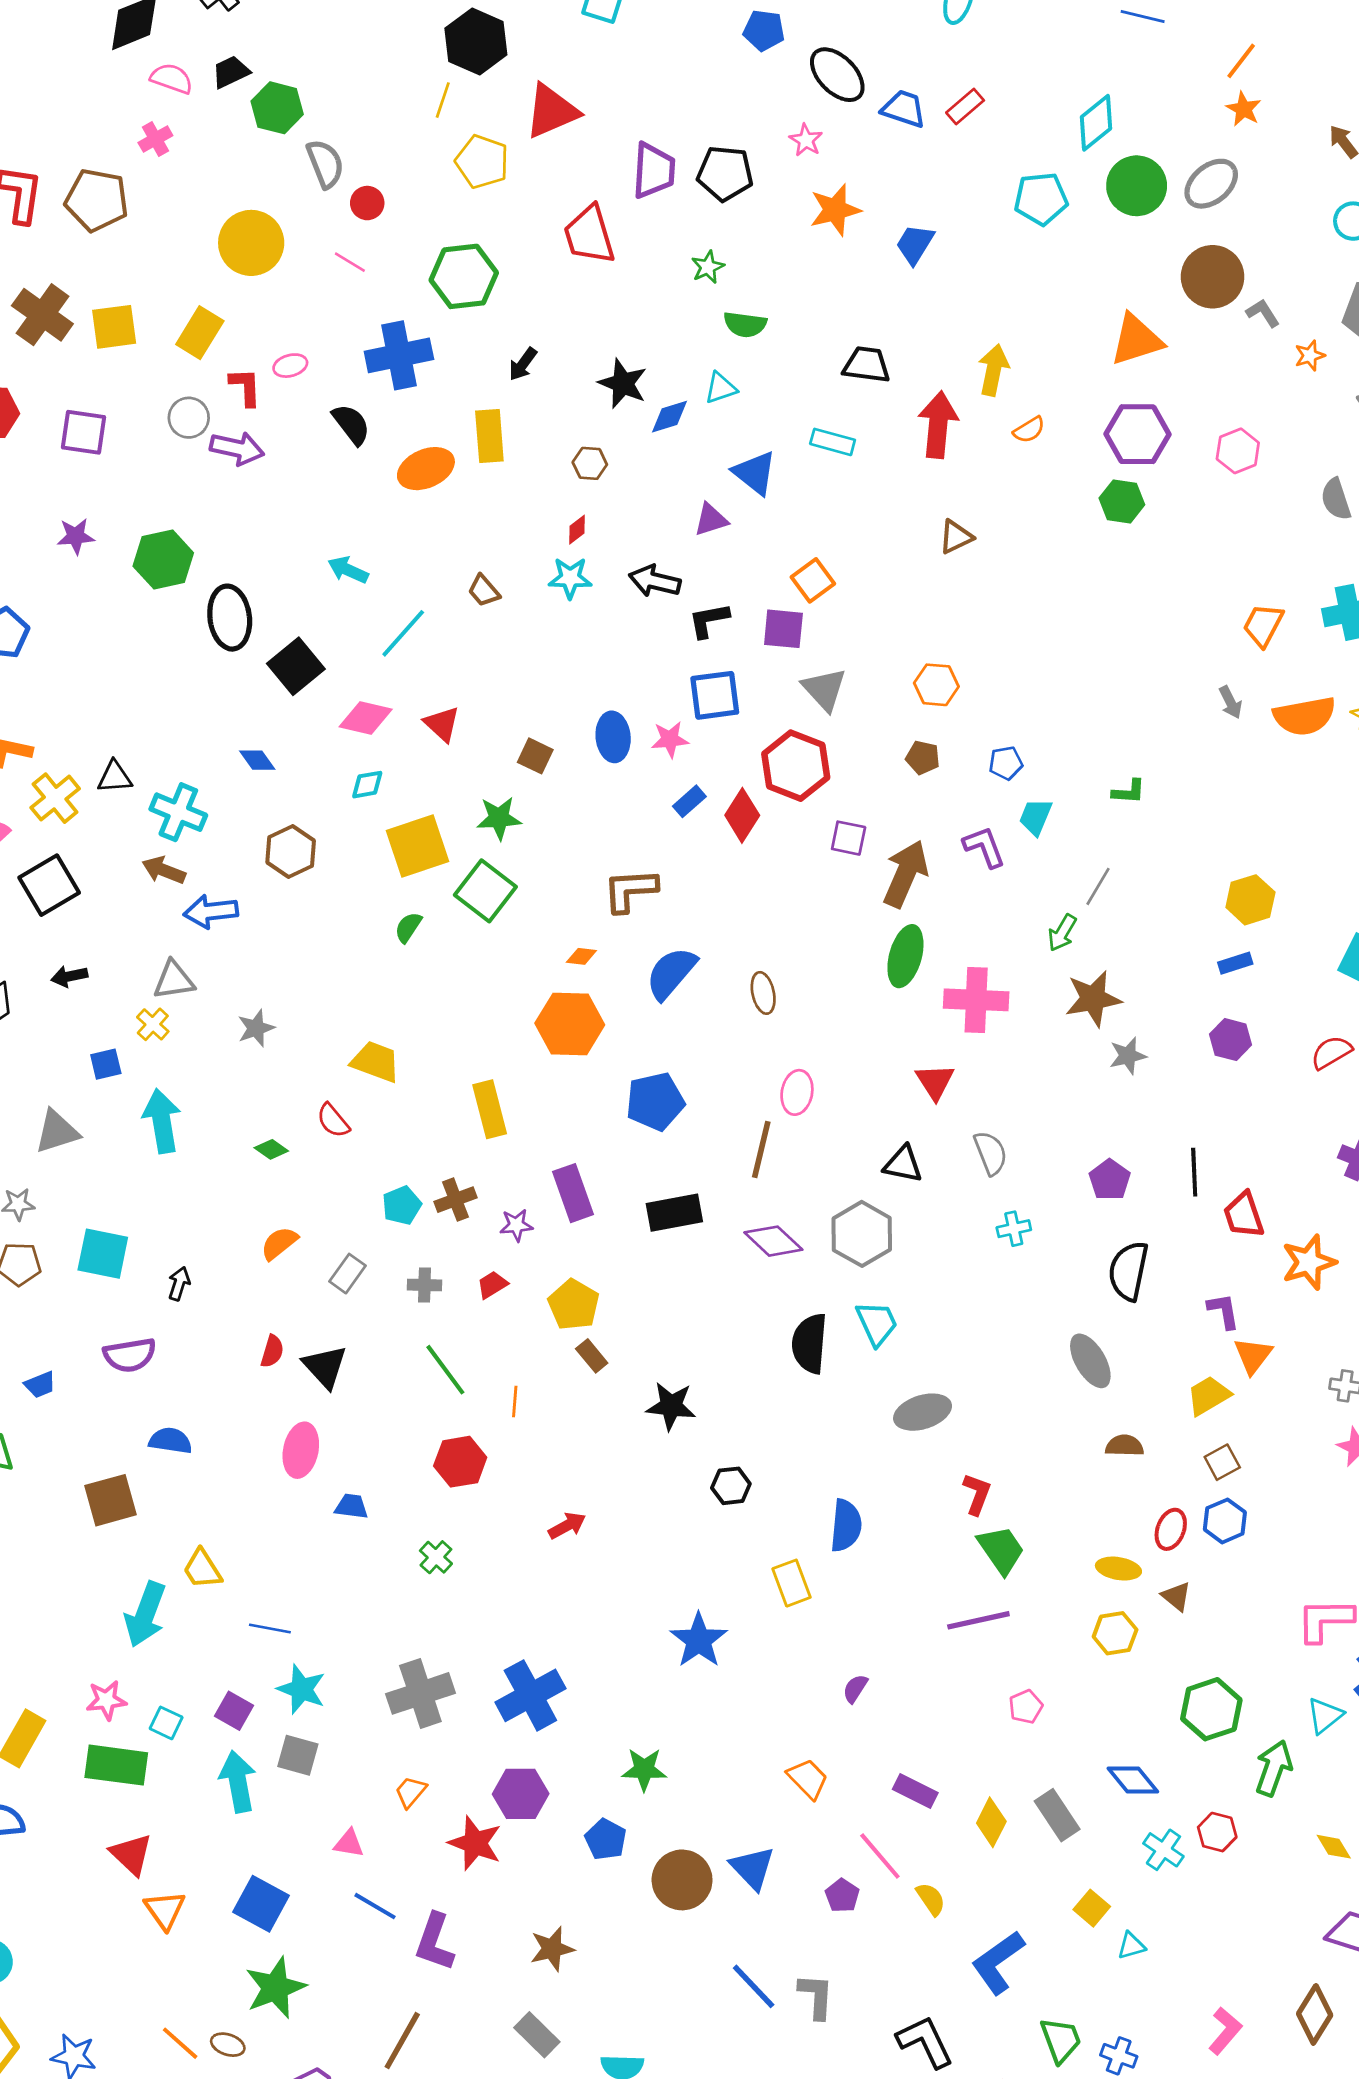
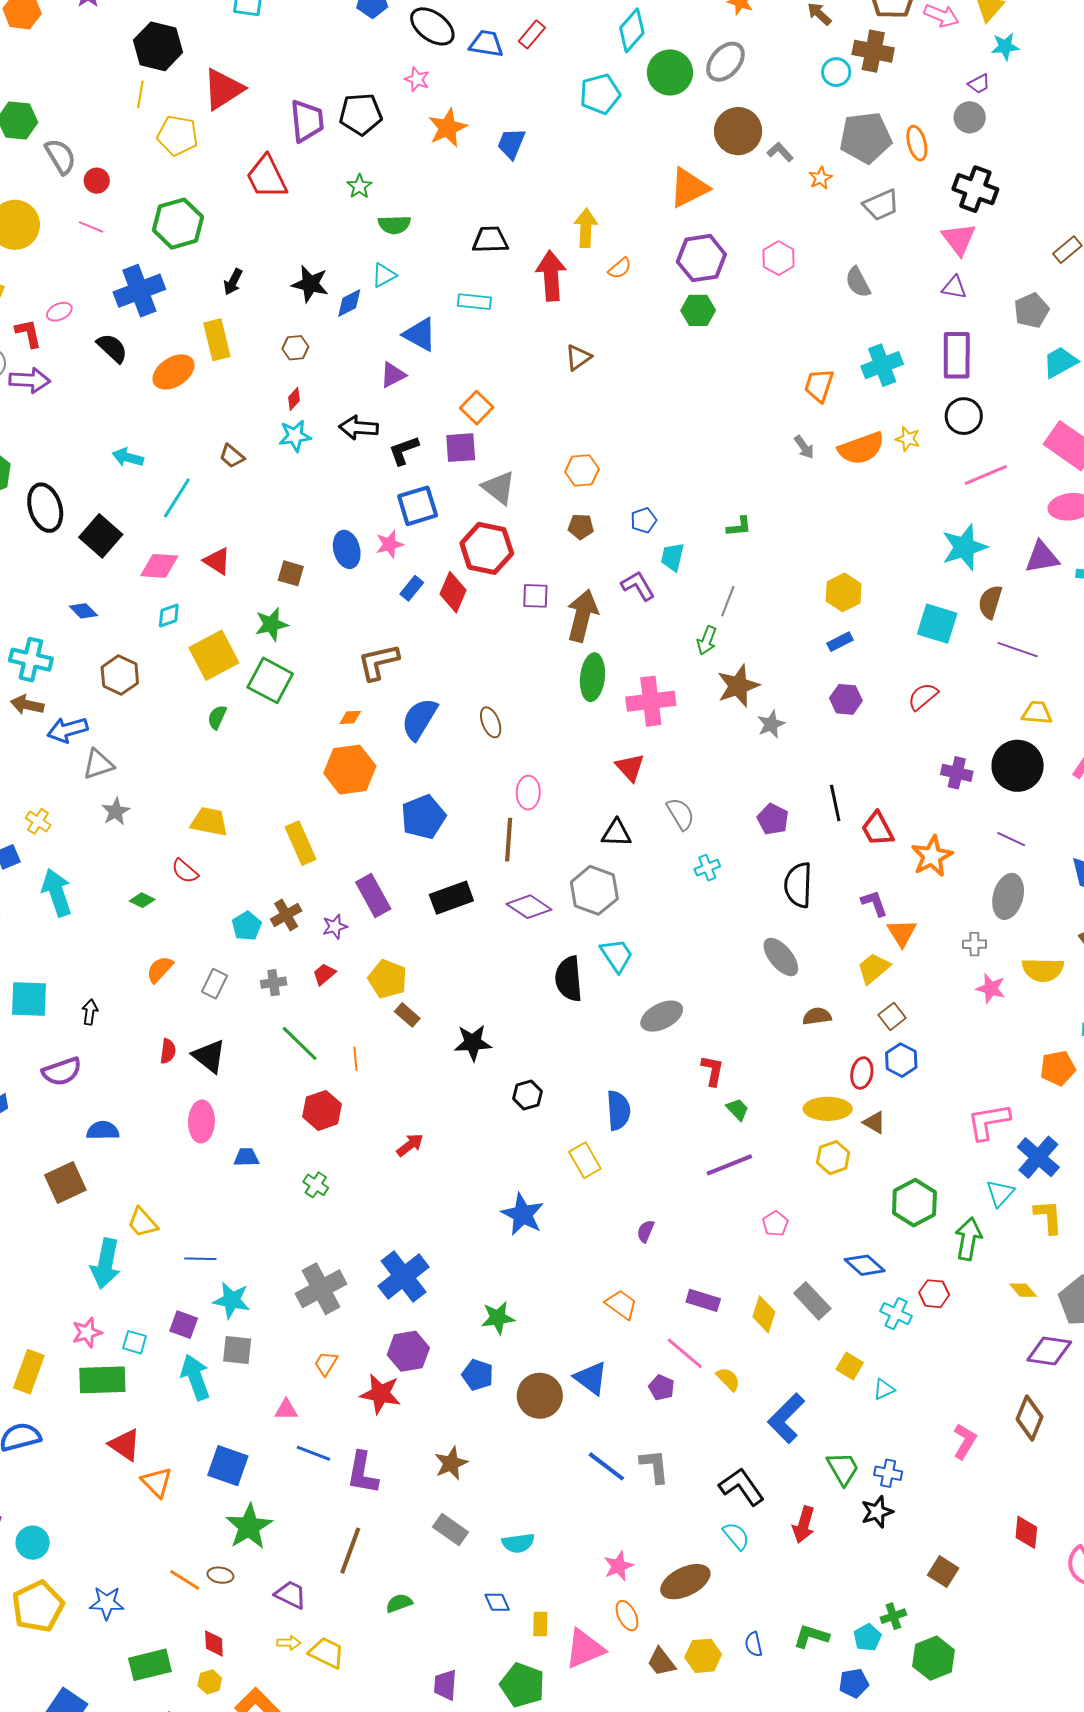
gray triangle: (174, 980) -> (98, 764), moved
green trapezoid: (1001, 1550) -> (738, 1109), size x0.6
yellow ellipse: (1118, 1569) -> (828, 1109), size x1.4

